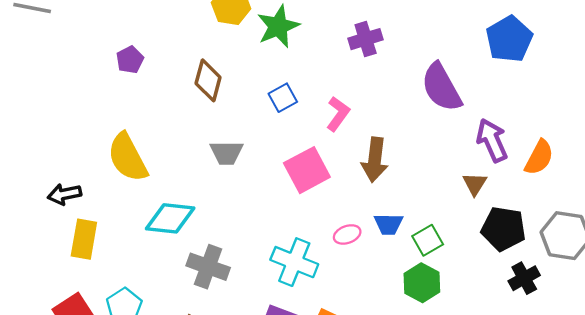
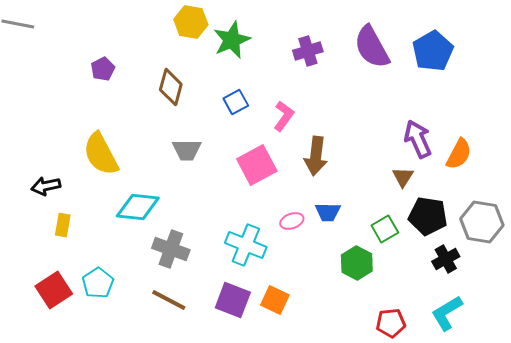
purple semicircle: (441, 87) -> (372, 47), moved
yellow rectangle: (84, 239) -> (63, 225), size x0.7
green square: (428, 240) -> (385, 229), moved

